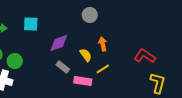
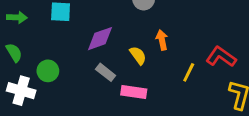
green circle: (15, 61) -> (48, 71), moved
yellow line: (103, 69) -> (189, 72), moved, turned -32

